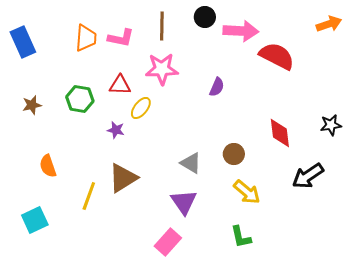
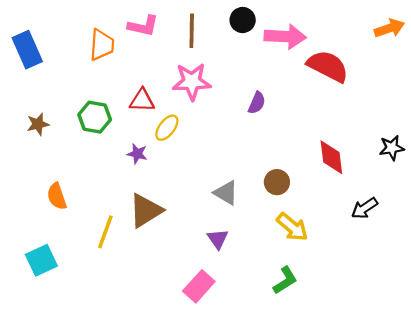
pink L-shape: (121, 38) -> (143, 26), moved
black arrow: (308, 176) -> (364, 208), size x0.7
purple triangle: (184, 202) -> (218, 239), size x0.7
green L-shape: (241, 237) -> (285, 280), turned -110

